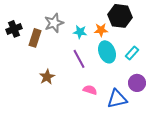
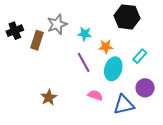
orange star: (101, 30) -> (106, 47), moved
cyan ellipse: (107, 52) -> (113, 69), moved, turned 40
brown star: (47, 77) -> (49, 97), moved

